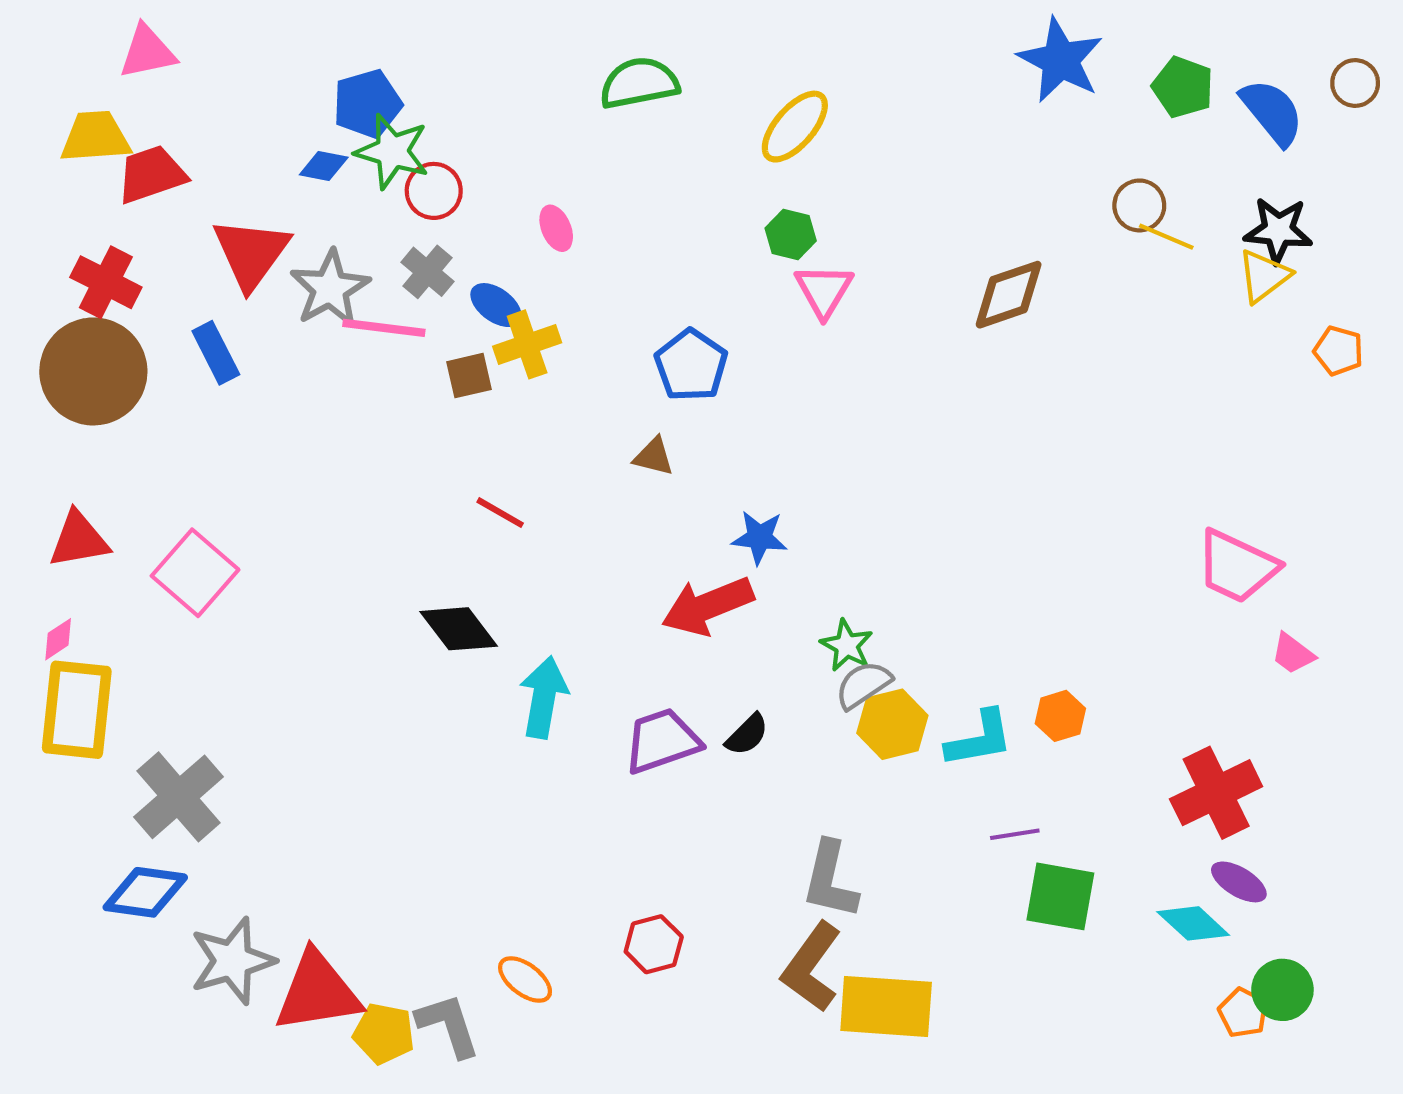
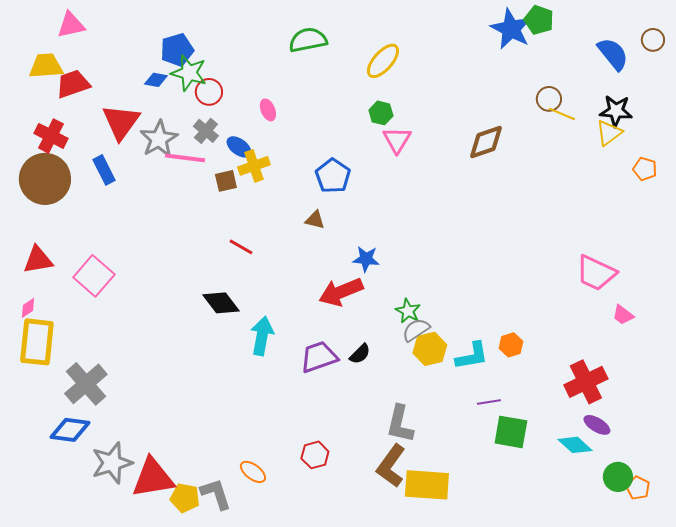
green pentagon: (1183, 87) -> (539, 20), moved
orange pentagon: (1243, 1013) -> (638, 488), moved

